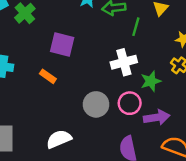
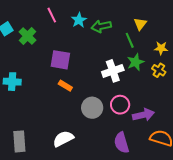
green line: (136, 27) -> (130, 40), moved, turned -35
orange rectangle: (48, 76) -> (65, 86), moved
green star: (151, 81) -> (136, 62), moved

